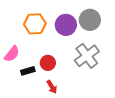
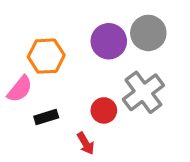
orange hexagon: (35, 24) -> (46, 56), moved
red circle: (48, 63) -> (104, 110), moved

